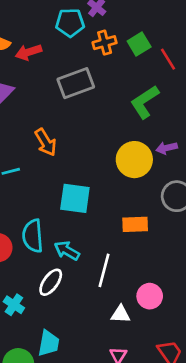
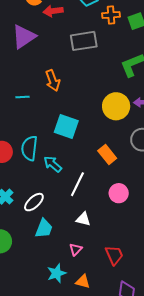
orange rectangle: (135, 224) -> (107, 155), turned 42
white ellipse: (51, 282) -> (34, 202), moved
pink circle: (150, 296) -> (119, 193), moved
cyan trapezoid: (49, 343) -> (44, 228), moved

